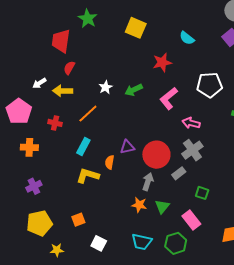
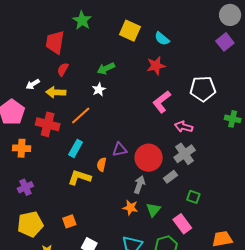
cyan semicircle: (187, 38) -> (162, 39), moved
green arrow: (134, 90) -> (106, 69), moved
red cross: (55, 123) -> (48, 124), size x1.6

